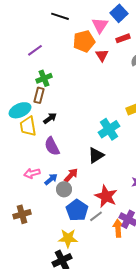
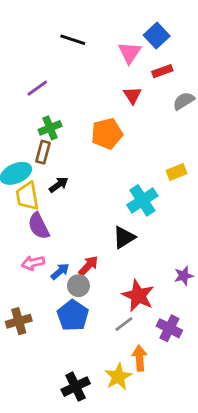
orange pentagon: (84, 41) -> (107, 134), moved
purple semicircle: (52, 146) -> (39, 226), moved
blue pentagon: (77, 210) -> (73, 316), moved
orange arrow: (118, 228) -> (140, 358), moved
yellow star: (68, 238) -> (118, 377), moved, turned -30

